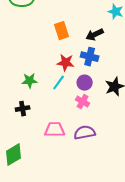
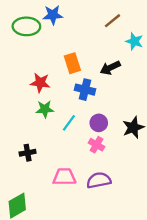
blue cross: (90, 57) -> (85, 90), moved
red star: (66, 63) -> (40, 83), moved
green star: (30, 81) -> (45, 109), moved

